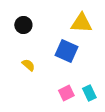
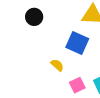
yellow semicircle: (28, 65) -> (57, 65), moved

